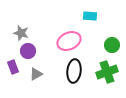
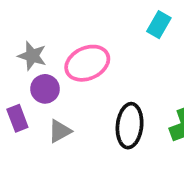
cyan rectangle: (90, 16) -> (159, 25), turned -64
pink ellipse: (69, 41) -> (87, 63), moved

